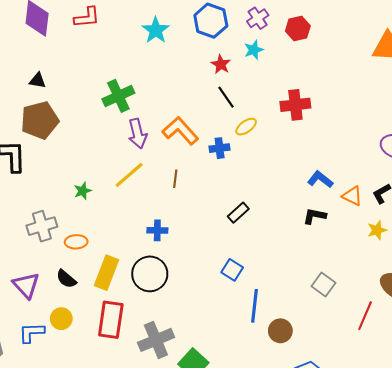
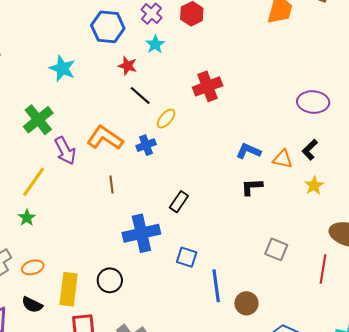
cyan star: (156, 30) -> (62, 68), moved
yellow line: (129, 175) -> (34, 182), moved
blue cross: (157, 230) -> (141, 233), moved, size x1.8
black circle: (150, 274) -> (110, 280), size x0.7

